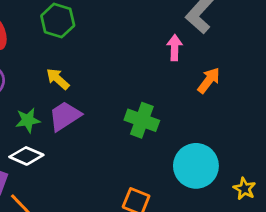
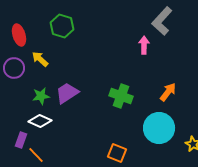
yellow arrow: (58, 79) -> (40, 59), moved
orange arrow: (209, 80) -> (168, 92), moved

